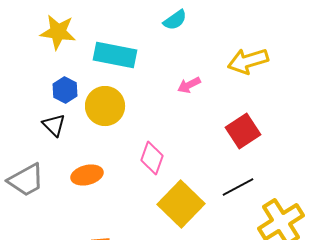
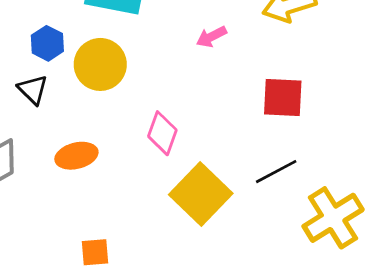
red square: (243, 131) -> (283, 97), turned 36

